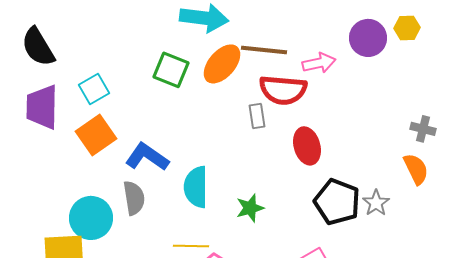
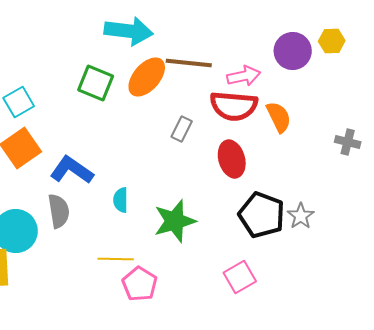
red semicircle: (283, 90) -> (234, 106), moved
gray rectangle: (257, 116) -> (182, 129), turned 35
orange semicircle: (416, 169) -> (279, 117), moved
cyan semicircle: (196, 187) -> (121, 200), size x0.6
green star: (250, 208) -> (175, 221), size x1.5

